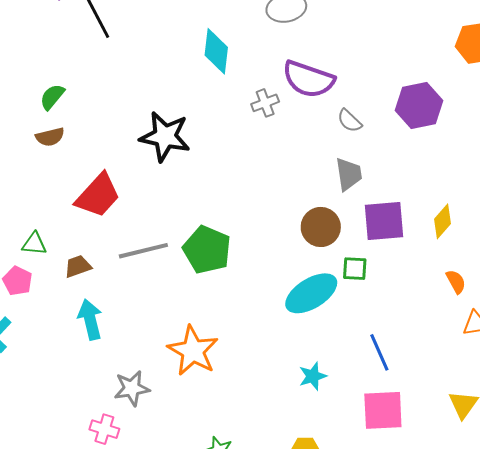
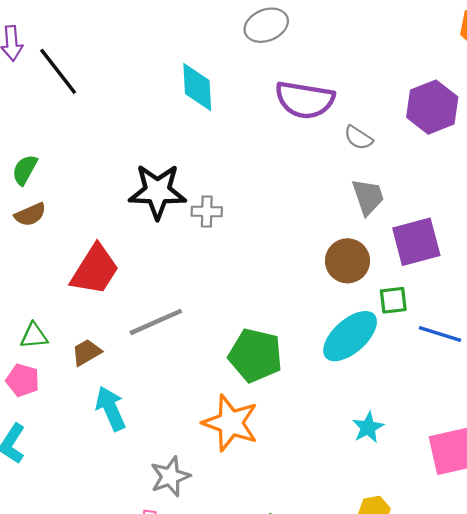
gray cross: (265, 103) -> (207, 211), moved, turned 32
green pentagon: (207, 250) -> (255, 355), moved
blue line: (379, 352) -> (440, 334), moved, turned -39

